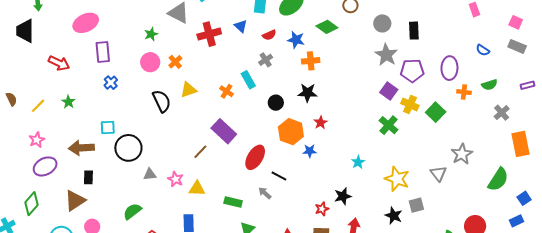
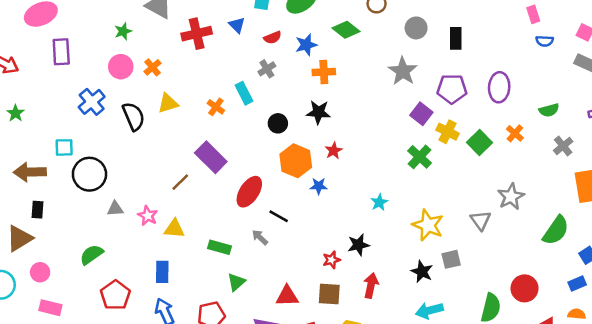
blue star: (296, 40) -> (306, 45), turned -30
blue semicircle: (483, 50) -> (545, 41), moved, turned -32
gray star: (386, 55) -> (403, 71), moved
blue cross: (111, 83) -> (92, 102), moved, size x1.5
orange cross: (464, 92) -> (515, 133), moved, turned 32

